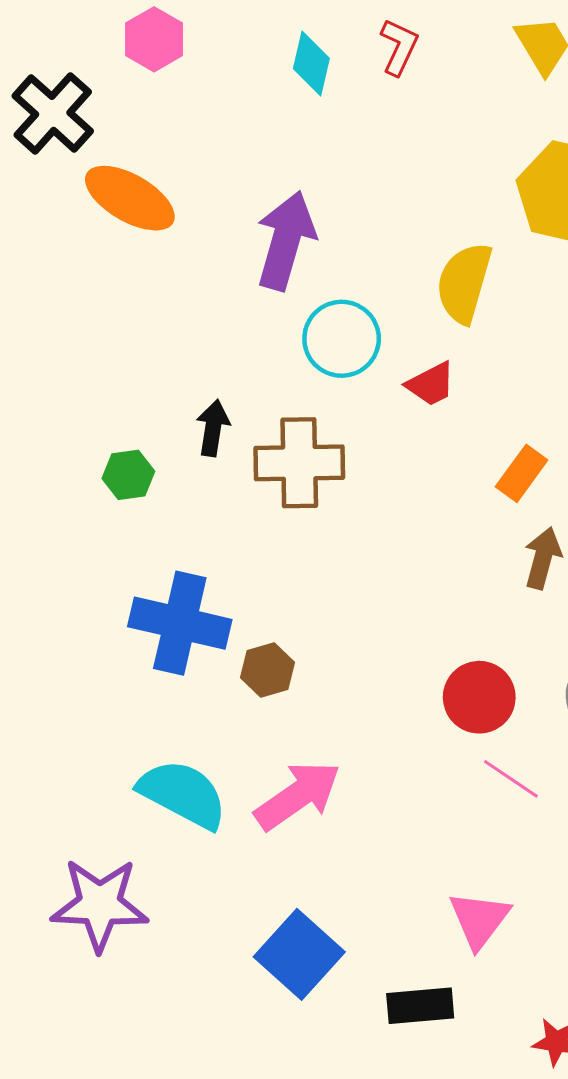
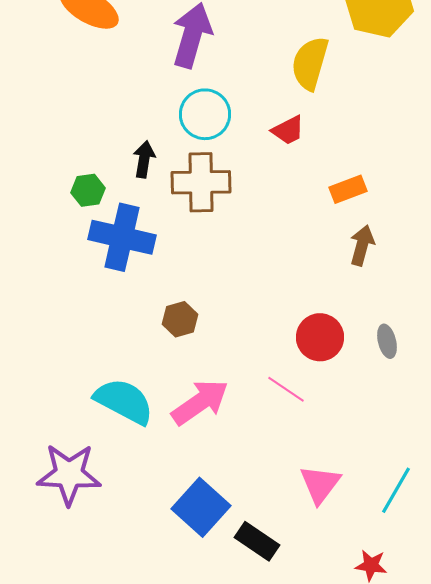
cyan circle: (342, 339) -> (205, 114), moved
orange rectangle: (522, 473) -> (348, 189), turned 33
blue cross: (180, 623) -> (122, 237), moved
pink line: (511, 779) -> (286, 389), moved
black rectangle: (420, 1006) -> (257, 541), moved, turned 39

